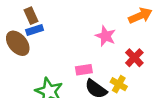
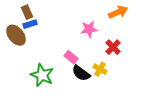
pink star: (106, 36) -> (89, 29), turned -30
pink rectangle: (84, 70) -> (71, 57), turned 48

